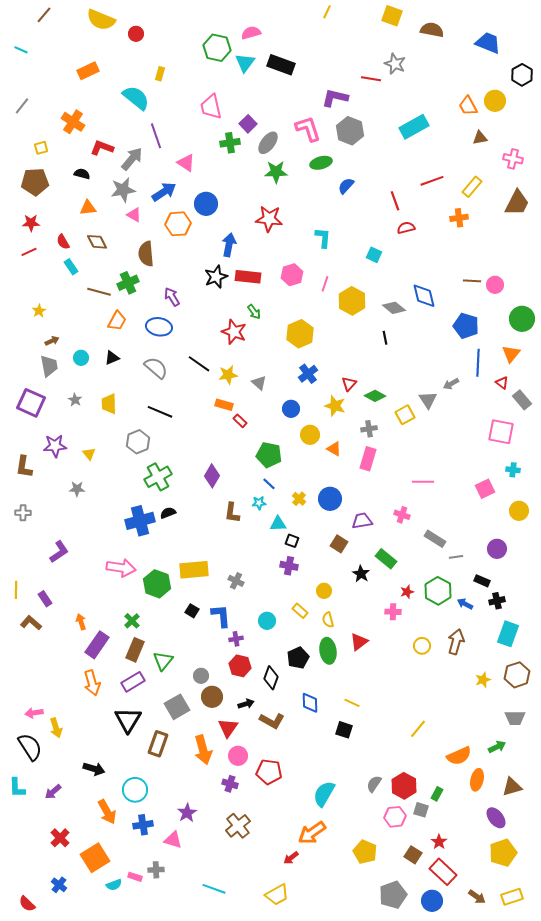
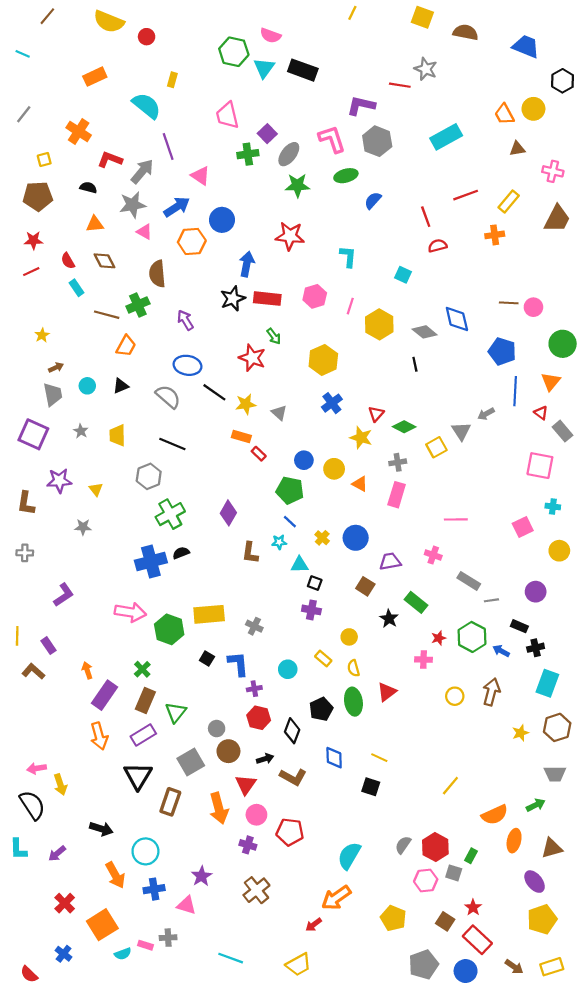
pink semicircle: (251, 33) -> (270, 36), turned -144
blue ellipse: (159, 327) -> (188, 365), moved
blue circle: (291, 409) -> (304, 460), moved

